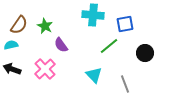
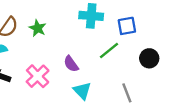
purple semicircle: (61, 45) -> (71, 64), moved
cyan triangle: (94, 75) -> (82, 91), moved

